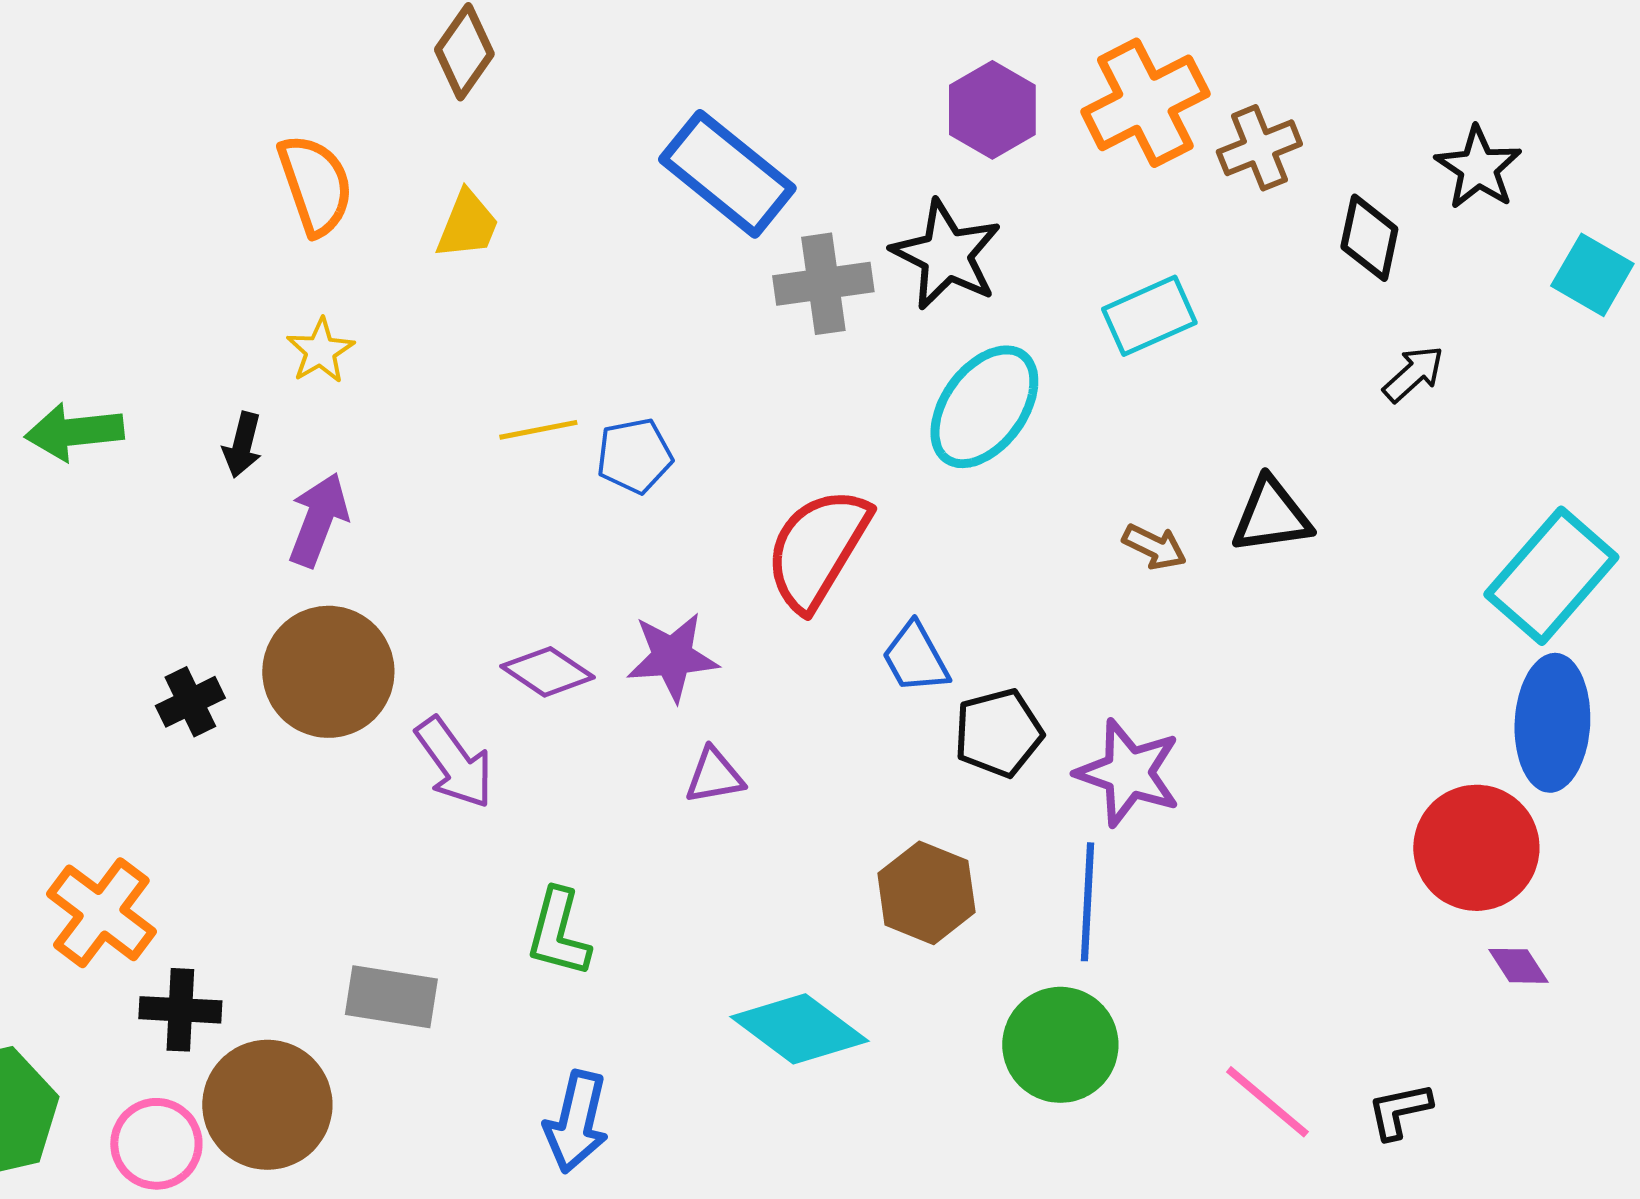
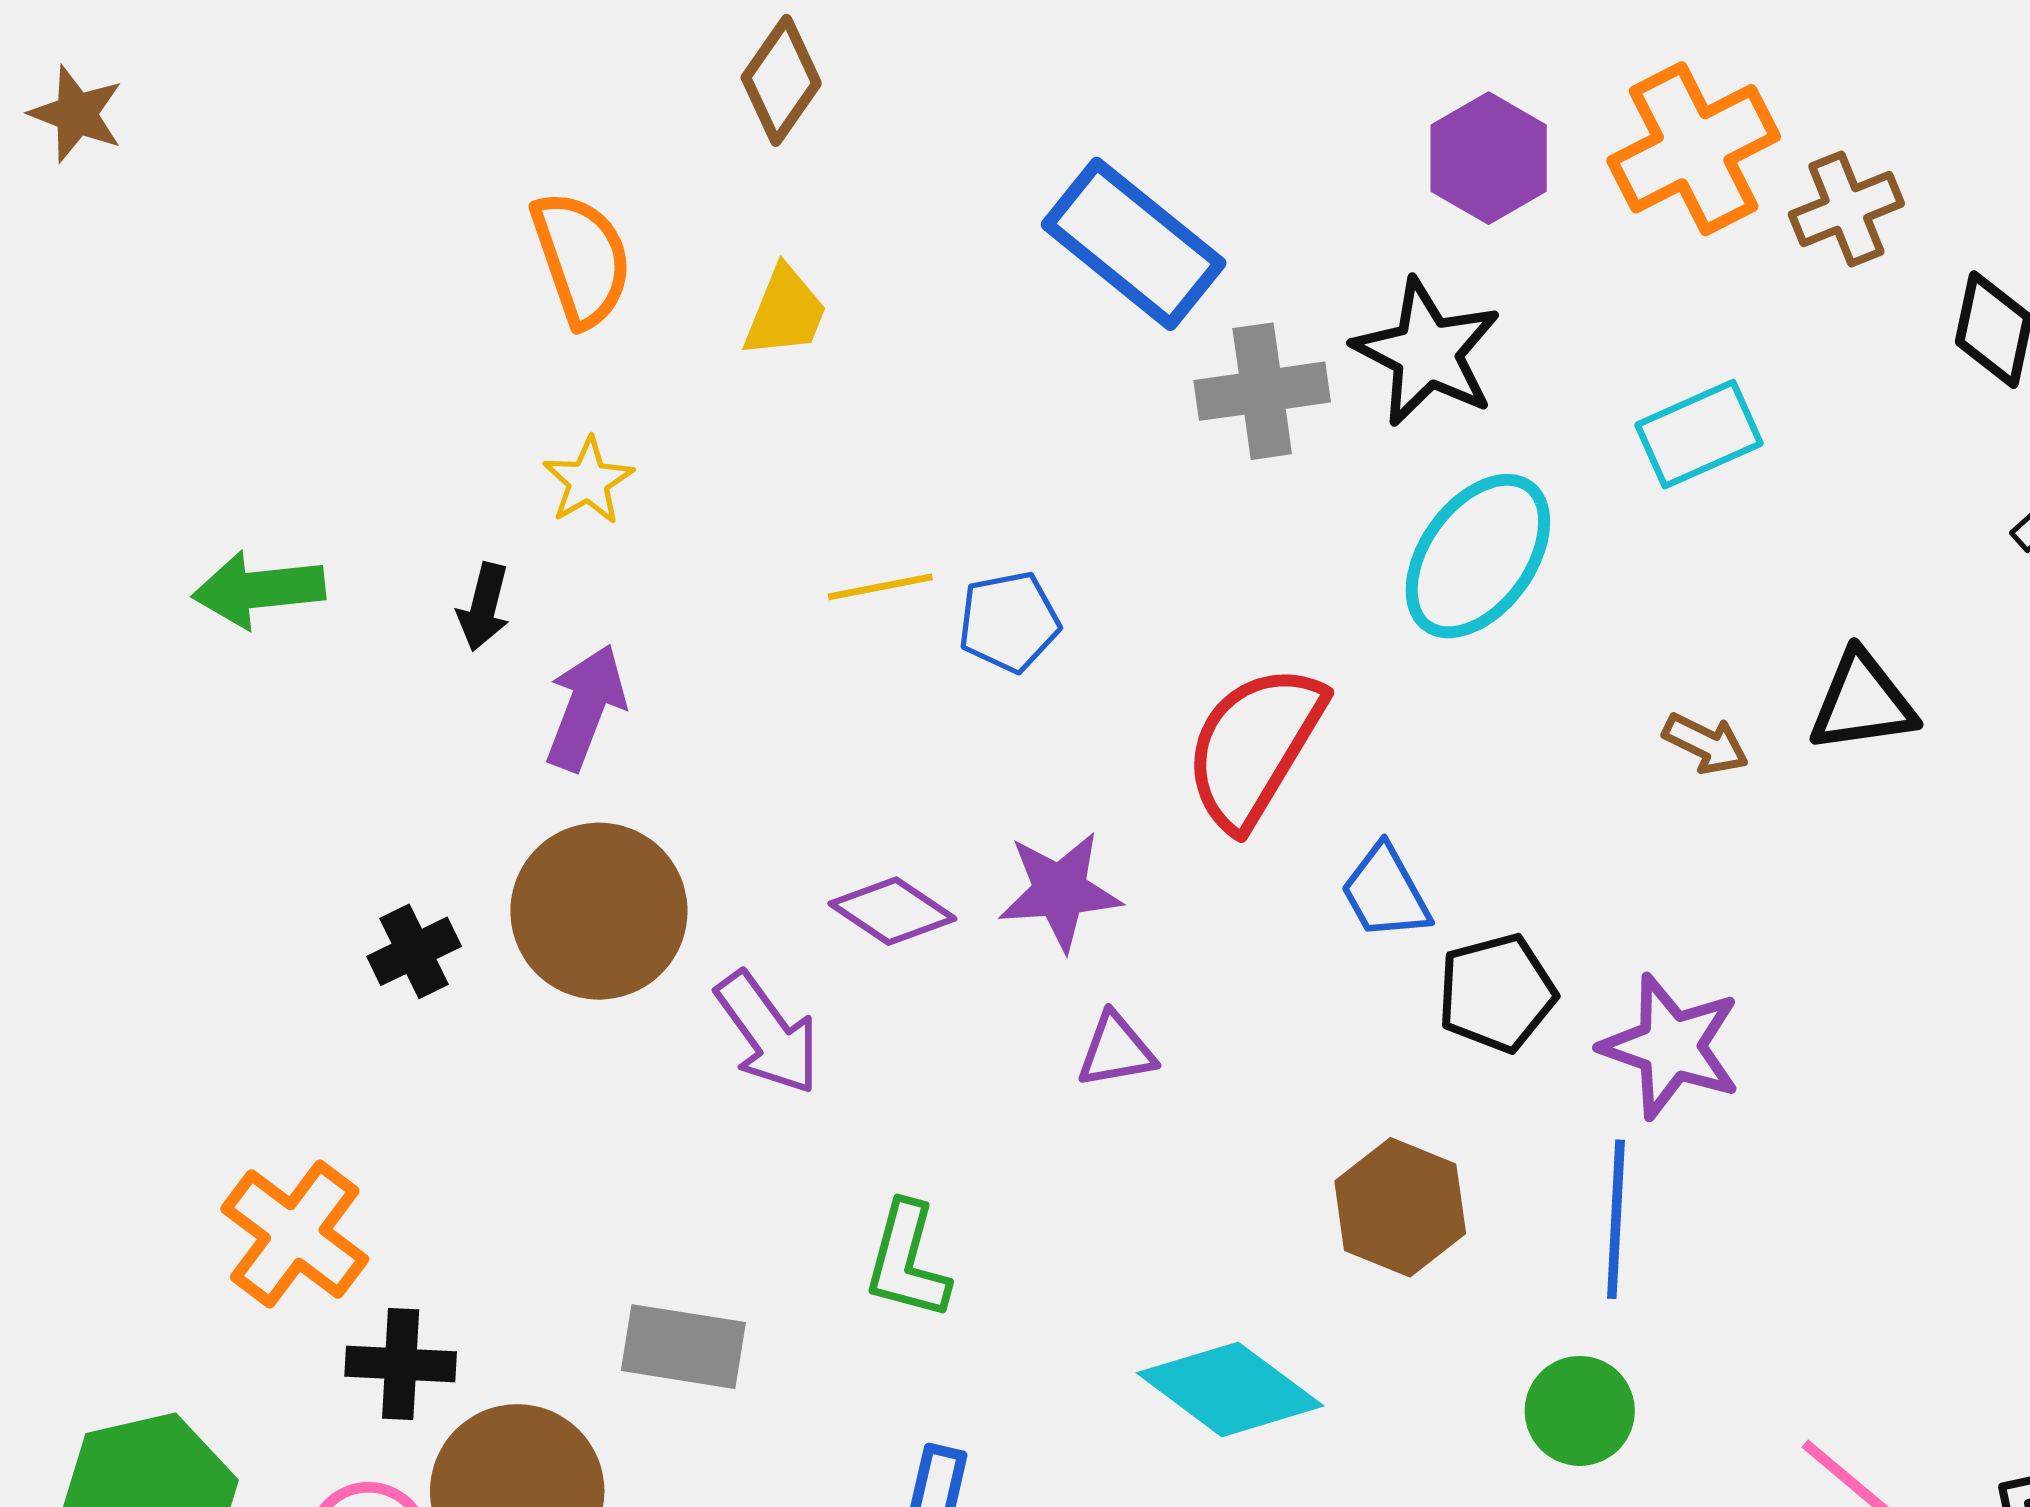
green circle: (1060, 1045) -> (1580, 1411), size x0.7

